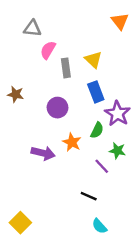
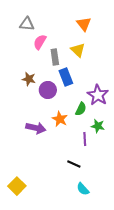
orange triangle: (120, 21) -> (84, 24), moved
blue rectangle: (96, 92) -> (66, 77), moved
brown star: (16, 94) -> (29, 79), moved
purple line: (102, 166) -> (85, 139), turned 40

